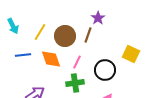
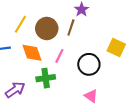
green cross: (75, 83) -> (46, 78), moved

